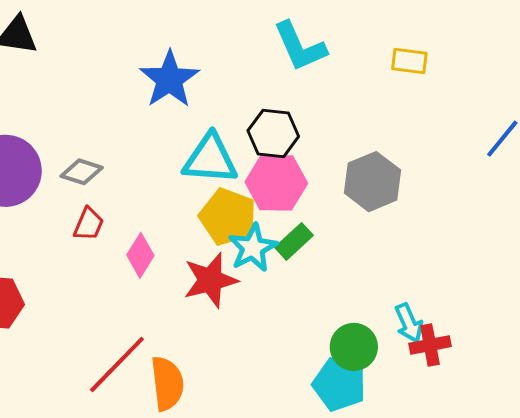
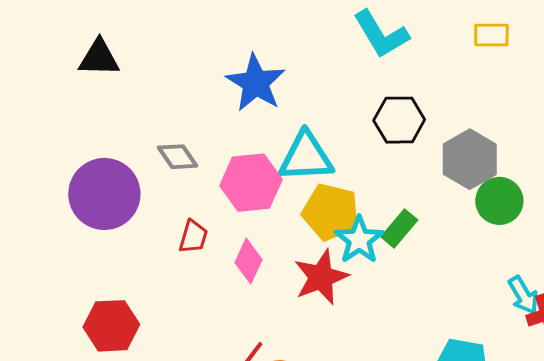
black hexagon: (273, 134) -> (399, 120), moved
gray diamond: (82, 172) -> (178, 157), moved, turned 45
pink hexagon: (276, 183) -> (251, 183), moved
green circle: (354, 347) -> (499, 201), moved

